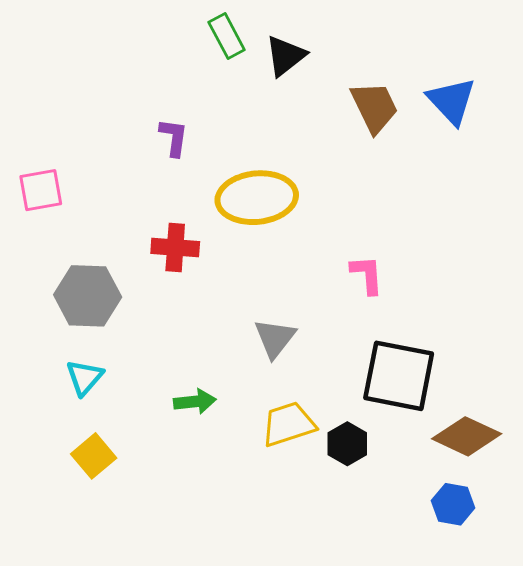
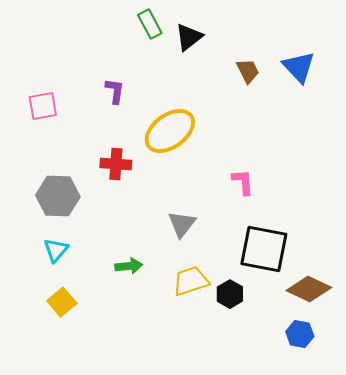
brown trapezoid: (375, 107) -> (248, 71), size x0.7
pink square: (41, 190) -> (43, 106), moved
yellow ellipse: (257, 198) -> (170, 131), turned -30

